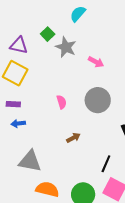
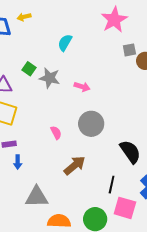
cyan semicircle: (78, 14) -> (65, 43), moved
blue arrow: (18, 123) -> (18, 162), turned -72
brown arrow: (73, 138) -> (75, 165), size x1.6

